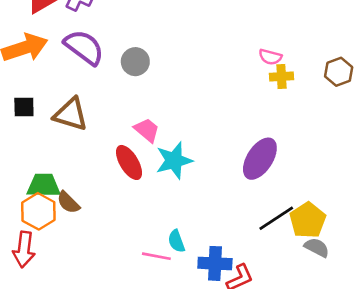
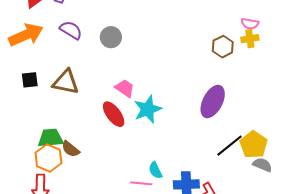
purple semicircle: (84, 47) -> (71, 30), size x0.7
pink semicircle: (270, 57) -> (250, 24), moved
brown hexagon: (339, 72) -> (223, 47), moved
yellow cross: (281, 76) -> (250, 39), moved

